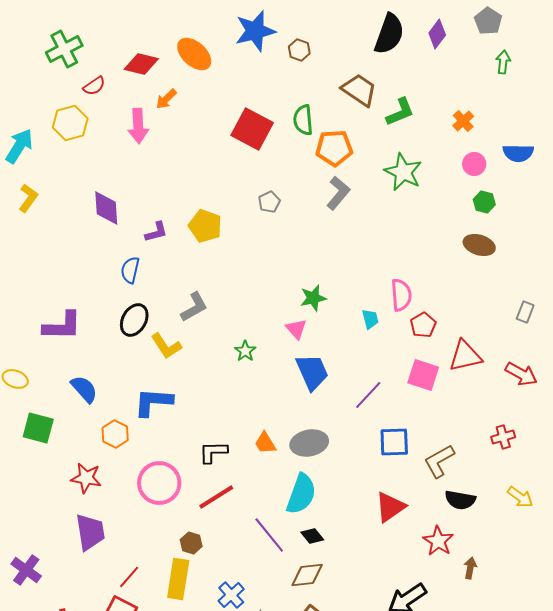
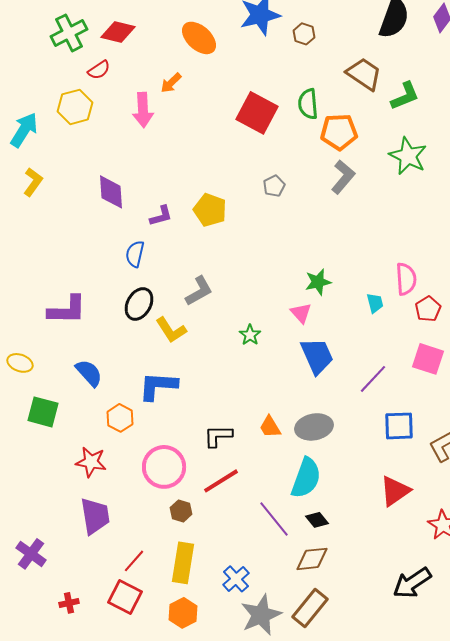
red diamond: (141, 64) -> (118, 32), moved
brown hexagon: (191, 543) -> (181, 511), moved

